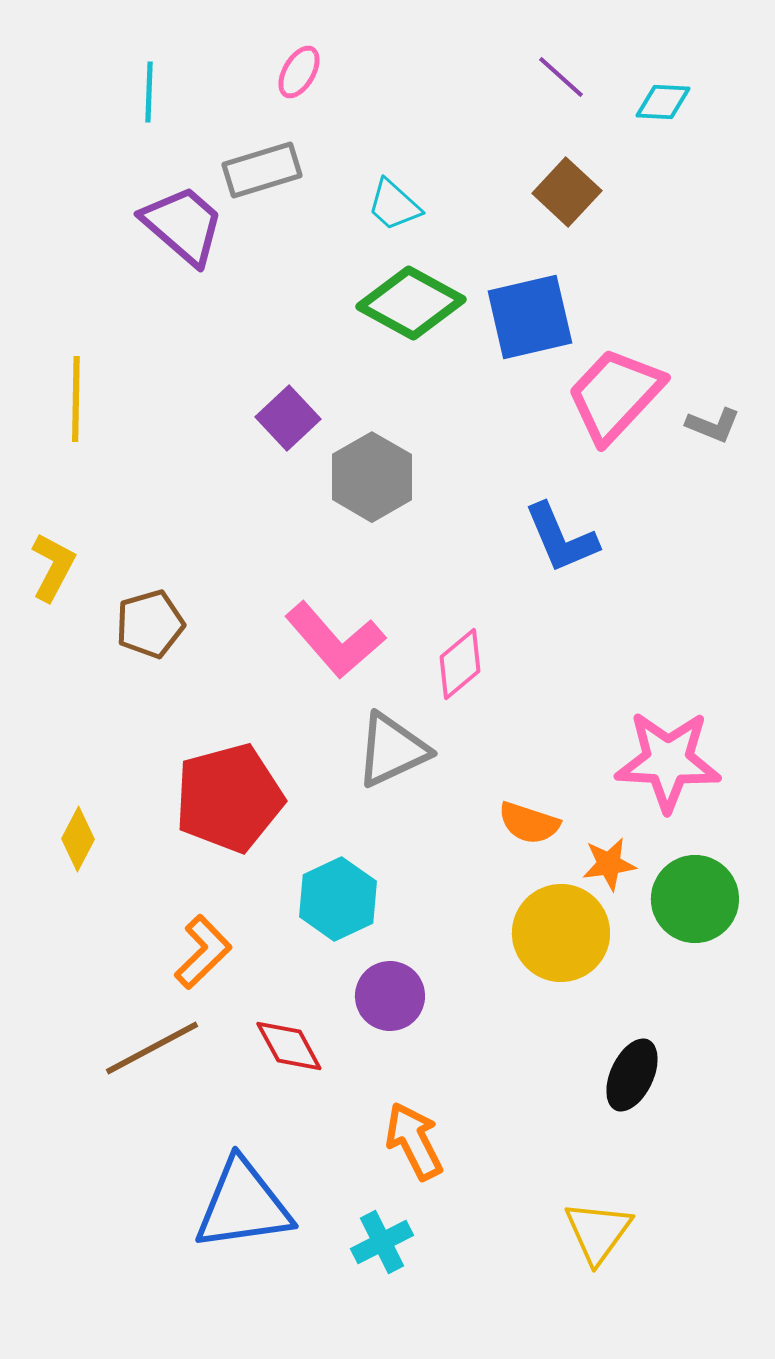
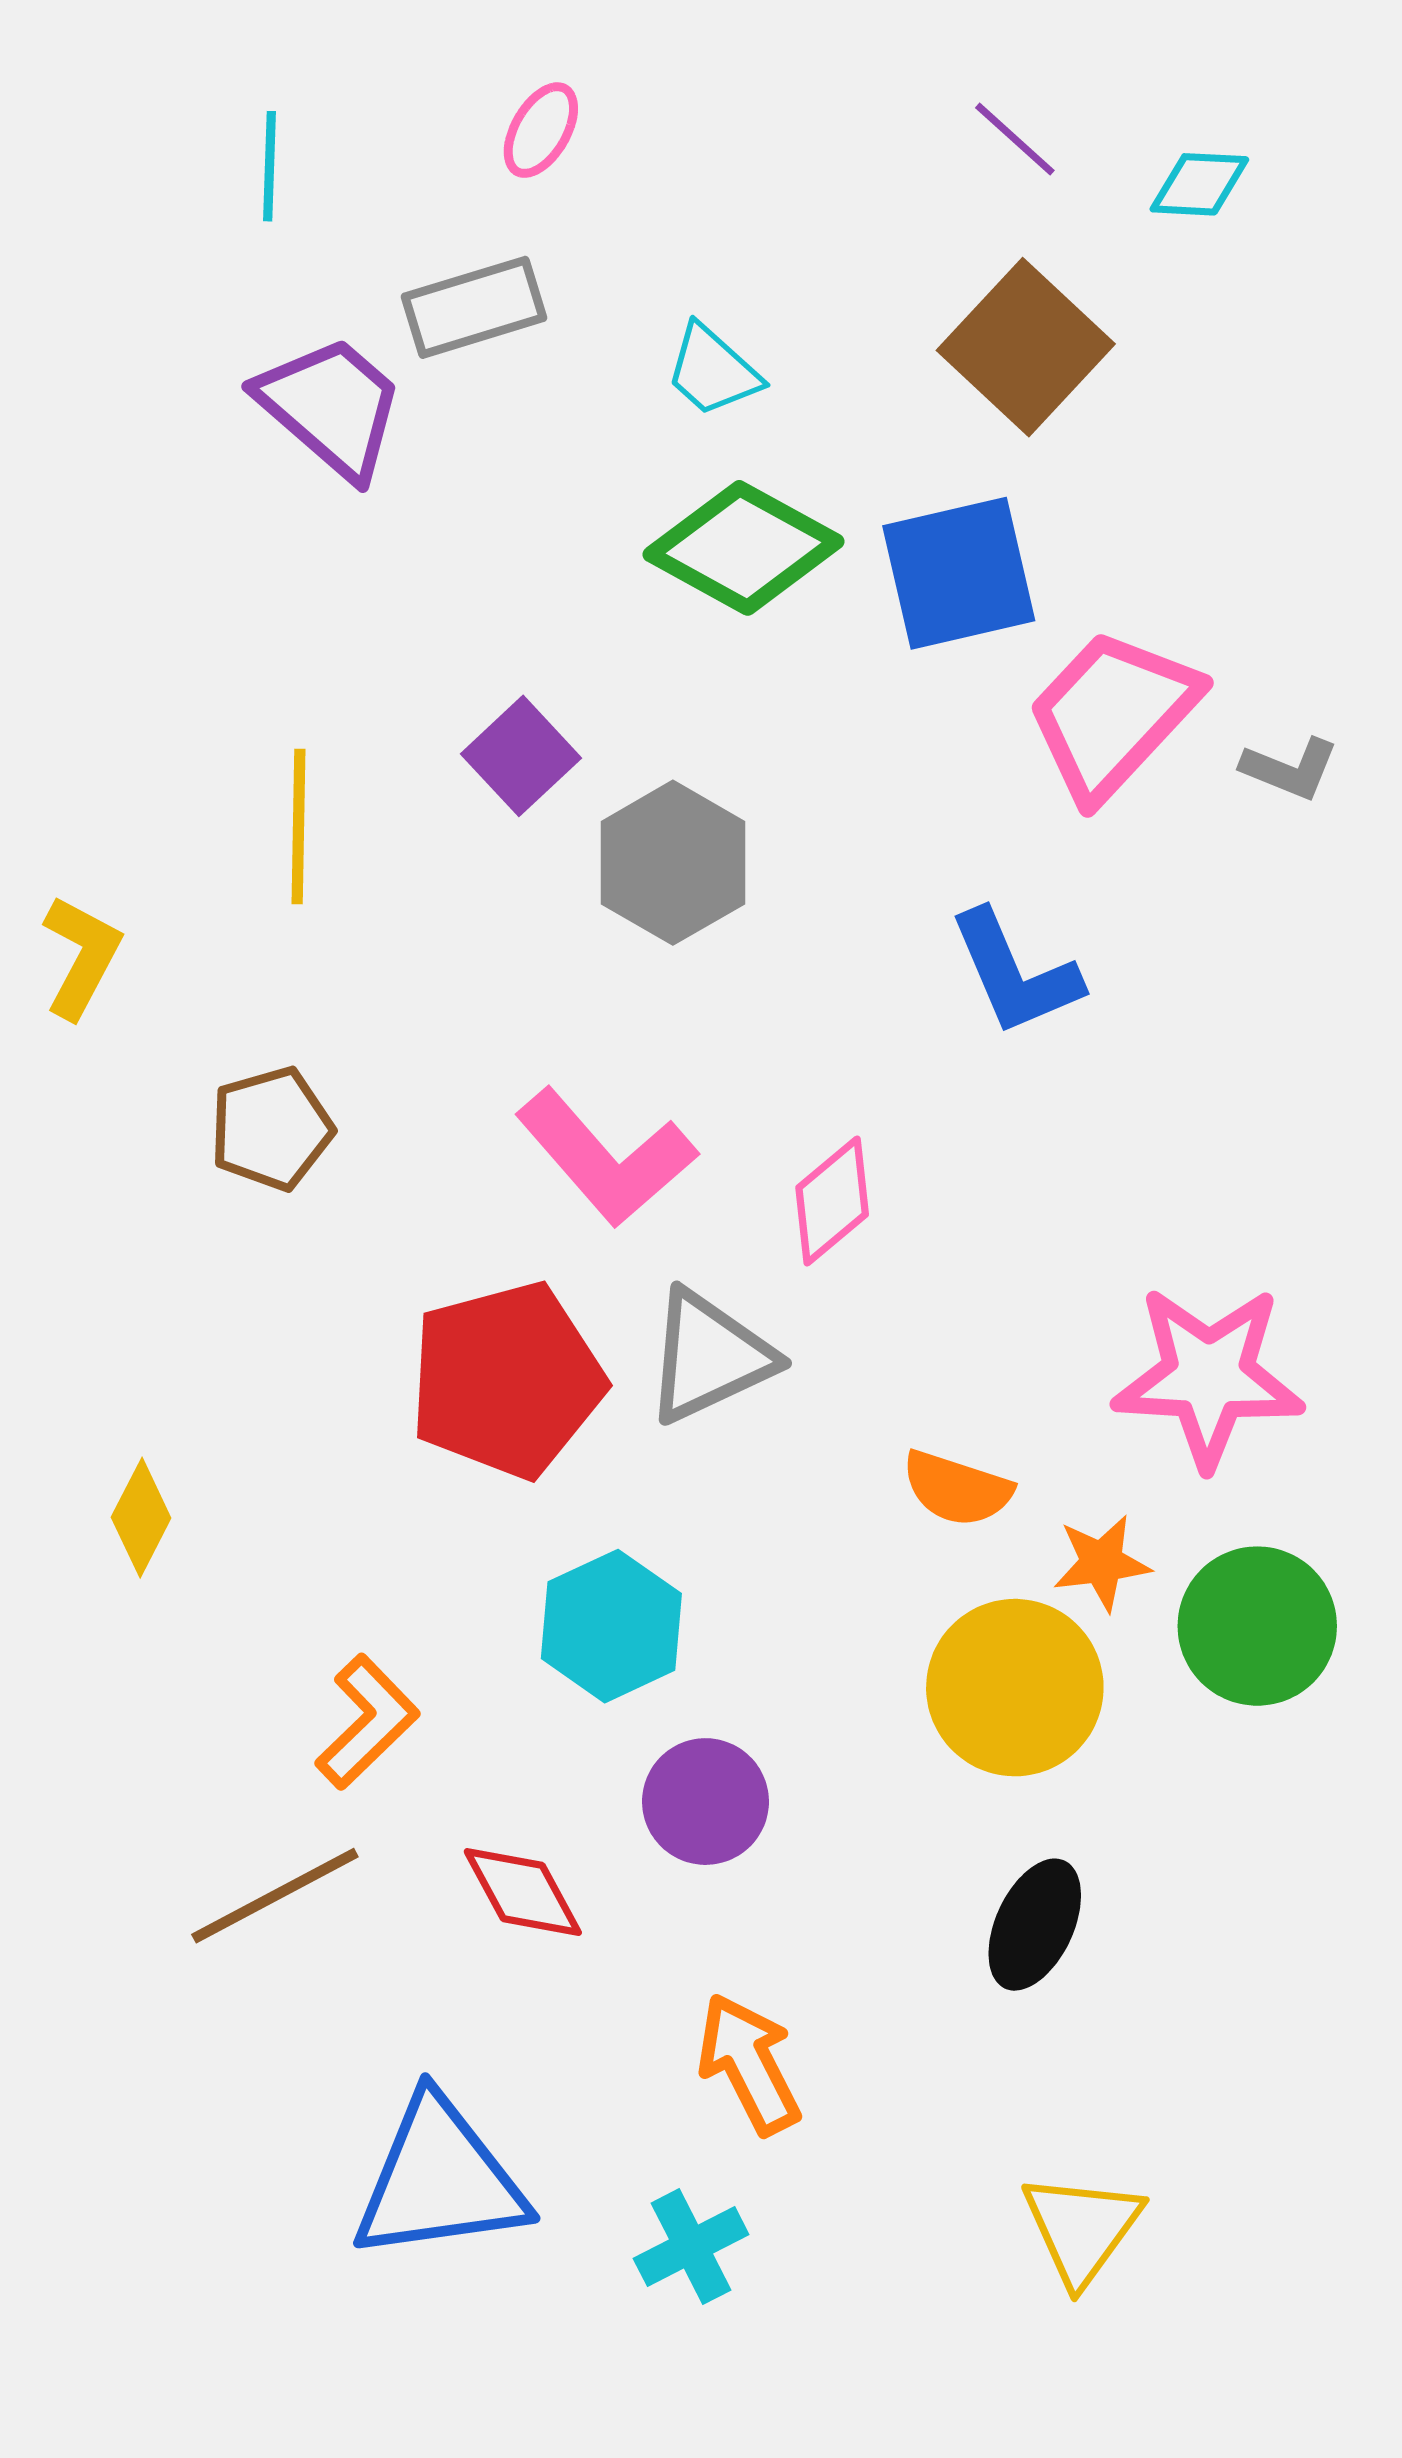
brown square: (567, 192) -> (1026, 347), size x1.4
yellow line: (76, 399) -> (298, 826), moved
yellow L-shape: (53, 567) -> (81, 957), moved
red pentagon: (229, 798) -> (507, 1380), moved
black ellipse: (632, 1075) -> (1035, 1925), moved

